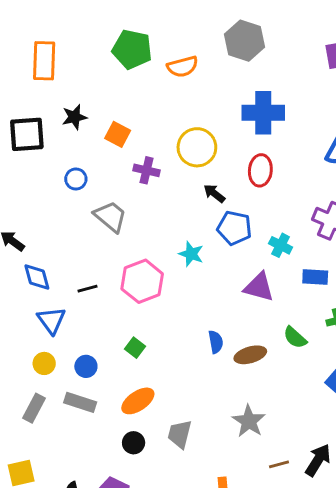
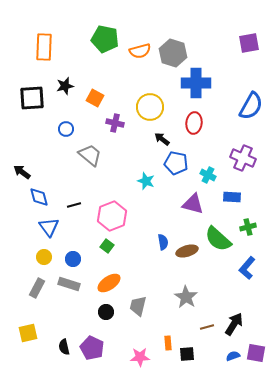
gray hexagon: (245, 41) -> (173, 53), moved
pink hexagon: (142, 281) -> (112, 216), moved
green semicircle: (295, 338) -> (218, 239), size x1.6

